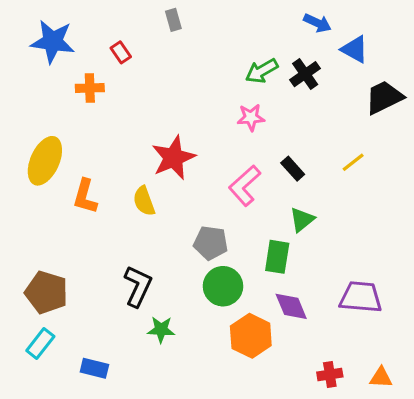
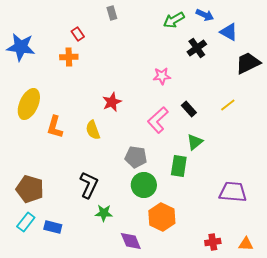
blue star: (53, 42) -> (21, 47), moved
green arrow: (262, 71) -> (174, 20), moved
orange cross: (90, 88) -> (69, 57), moved
red star: (173, 158) -> (112, 102), size x0.7
purple diamond: (291, 306) -> (131, 241), moved
blue rectangle: (94, 368) -> (53, 227), moved

